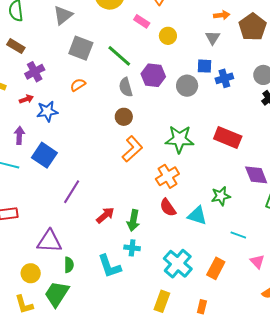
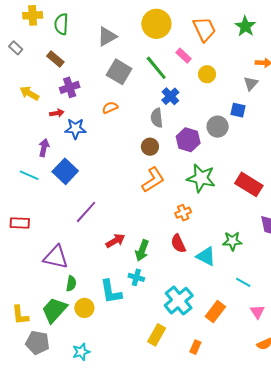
green line: (119, 56) -> (156, 68), moved
purple hexagon: (153, 75) -> (188, 140), moved
blue cross: (224, 78) -> (170, 96), moved, turned -36
orange cross: (167, 176) -> (183, 213), size x0.7
yellow circle: (31, 273) -> (84, 308), moved

